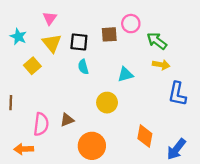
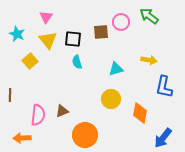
green arrow: (157, 41) -> (149, 16), moved
yellow circle: (107, 103) -> (111, 99), moved
orange diamond: (145, 136) -> (140, 113), moved

